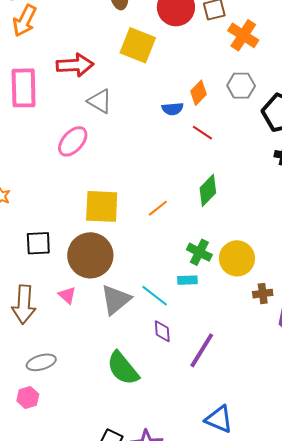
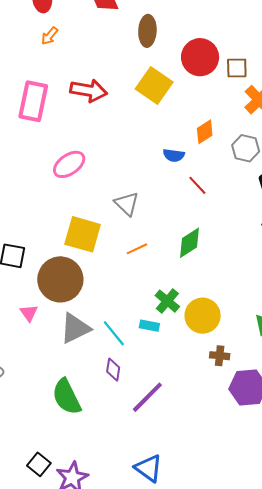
orange arrow: (25, 21) -> (50, 36), size x0.6
orange diamond: (198, 93) -> (205, 132), moved
gray triangle: (100, 101) -> (127, 204), moved

